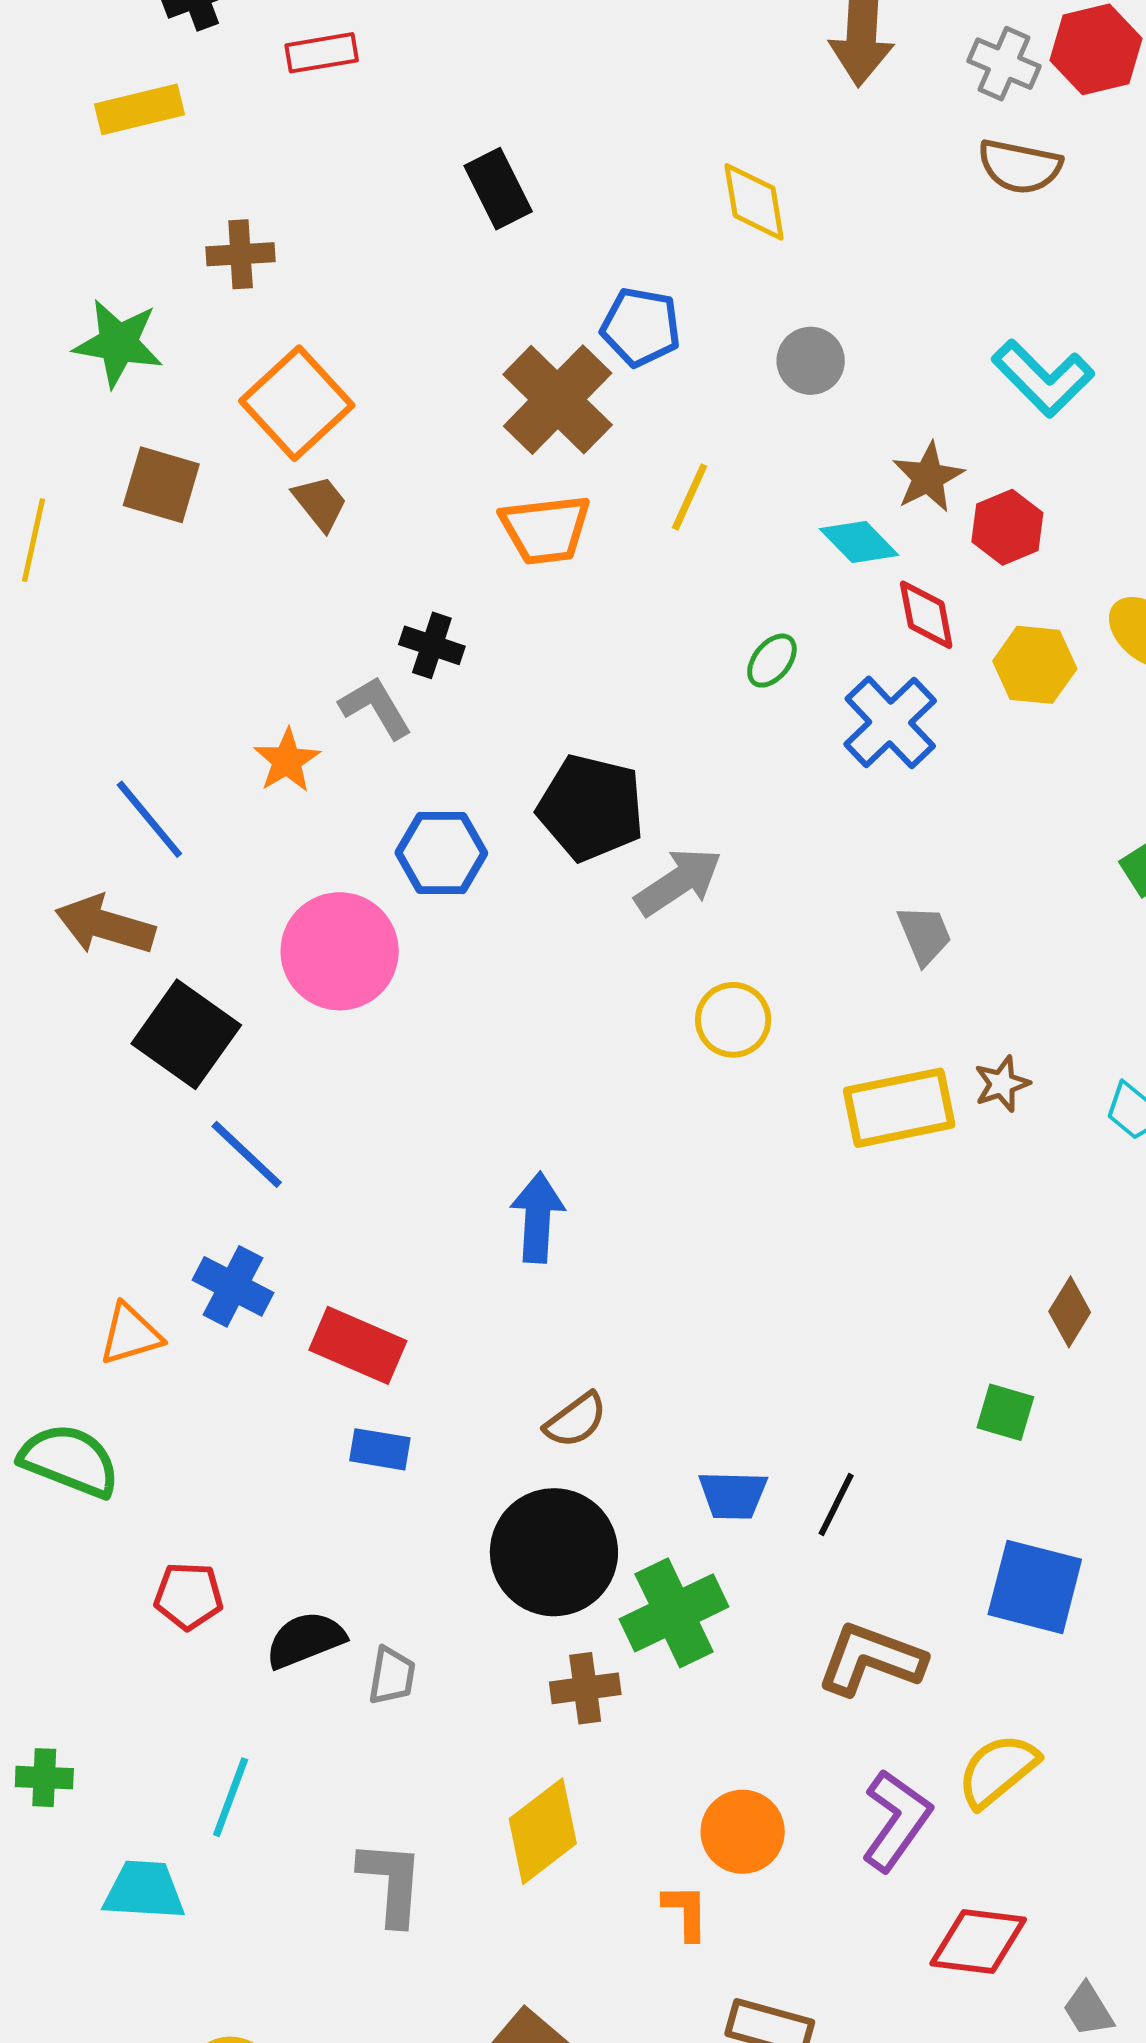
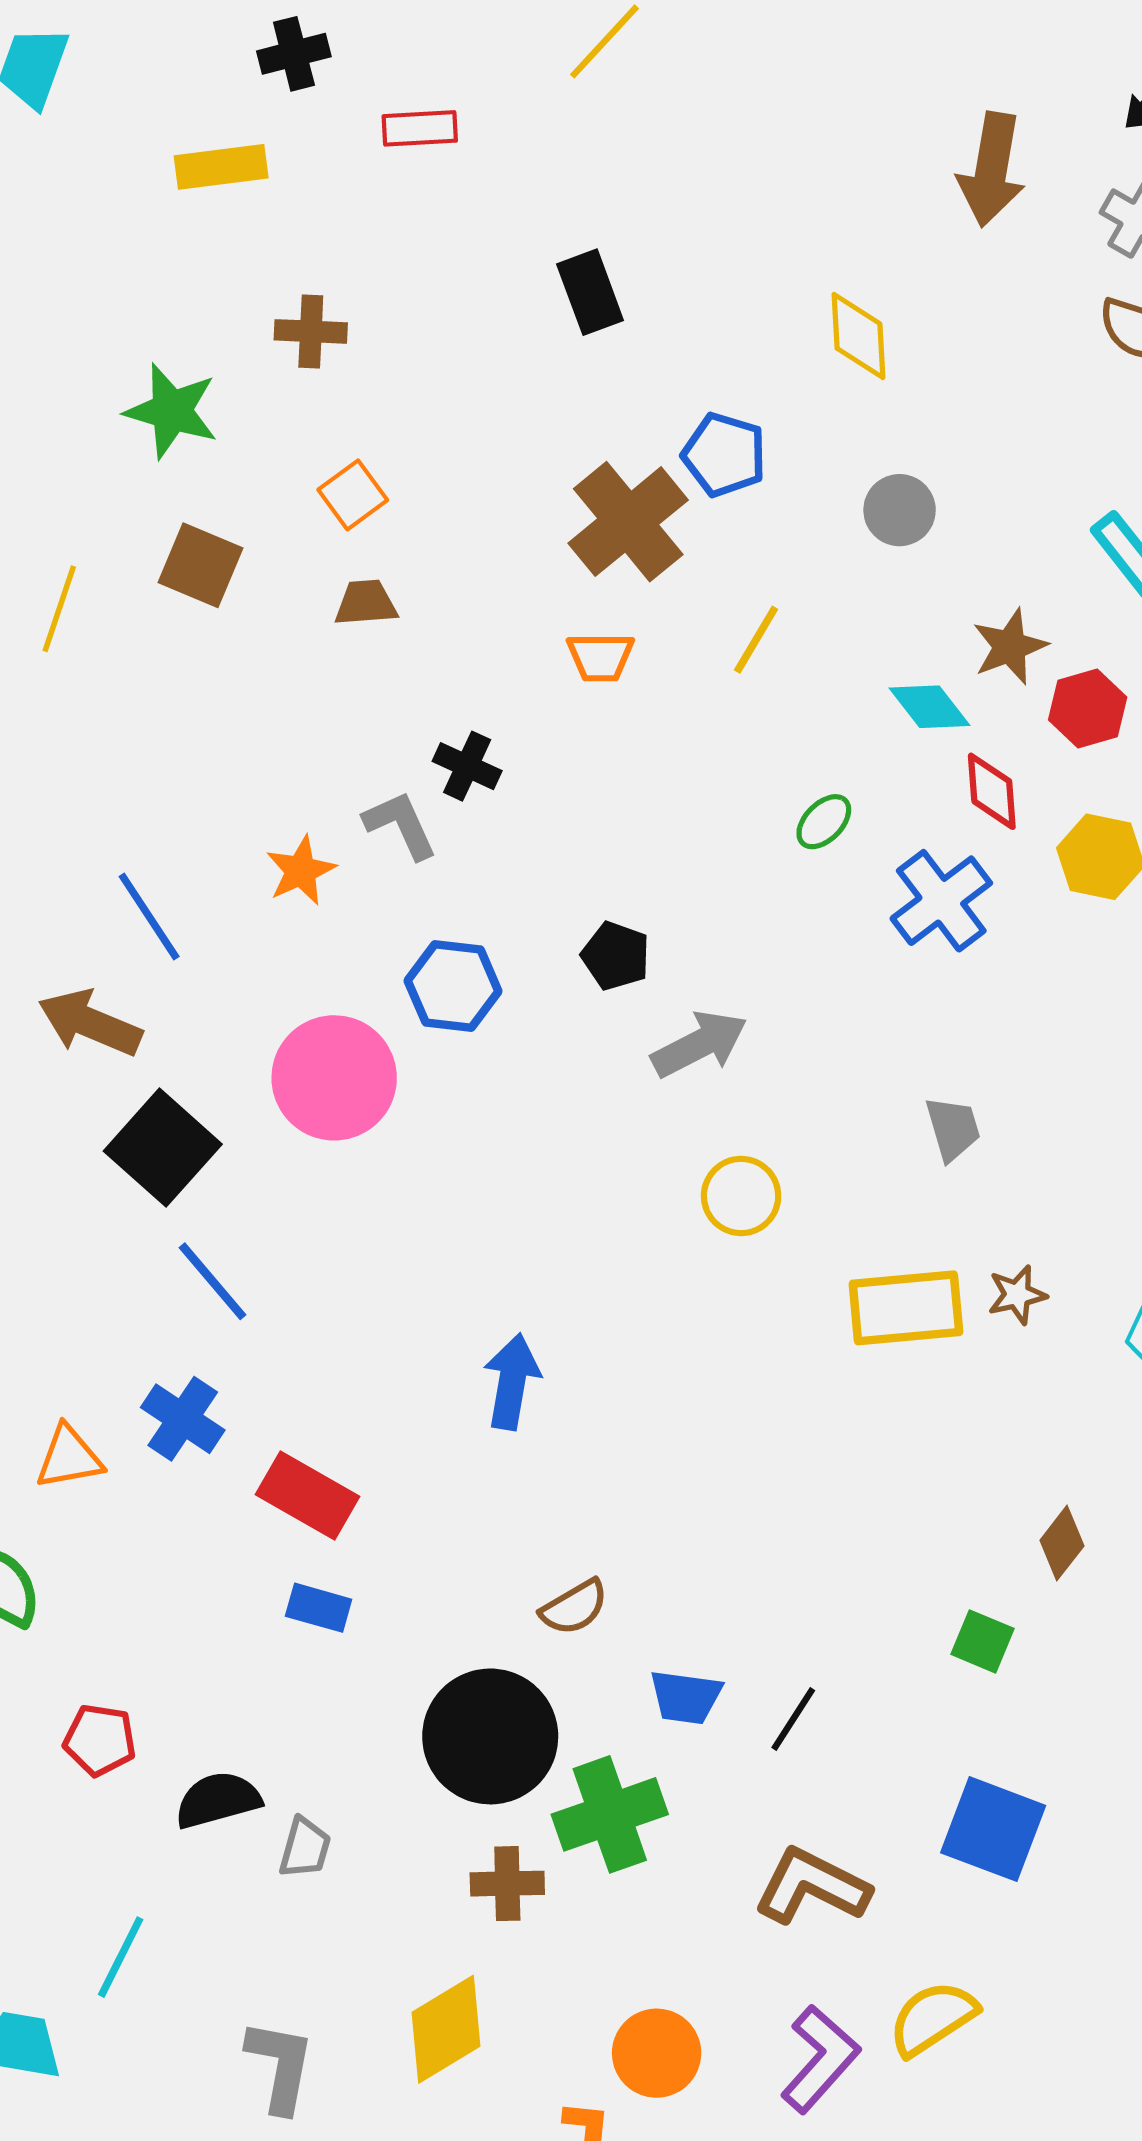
orange square: (297, 403) -> (353, 495), size x0.6
brown trapezoid: (320, 503) -> (366, 603), turned -62
orange trapezoid: (546, 529) -> (600, 657), size x0.7
black pentagon: (591, 808) -> (616, 956), size x0.6
brown semicircle: (576, 1420) -> (574, 1607), moved

